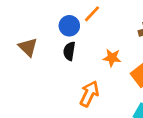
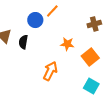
black semicircle: (69, 51) -> (23, 42), moved

